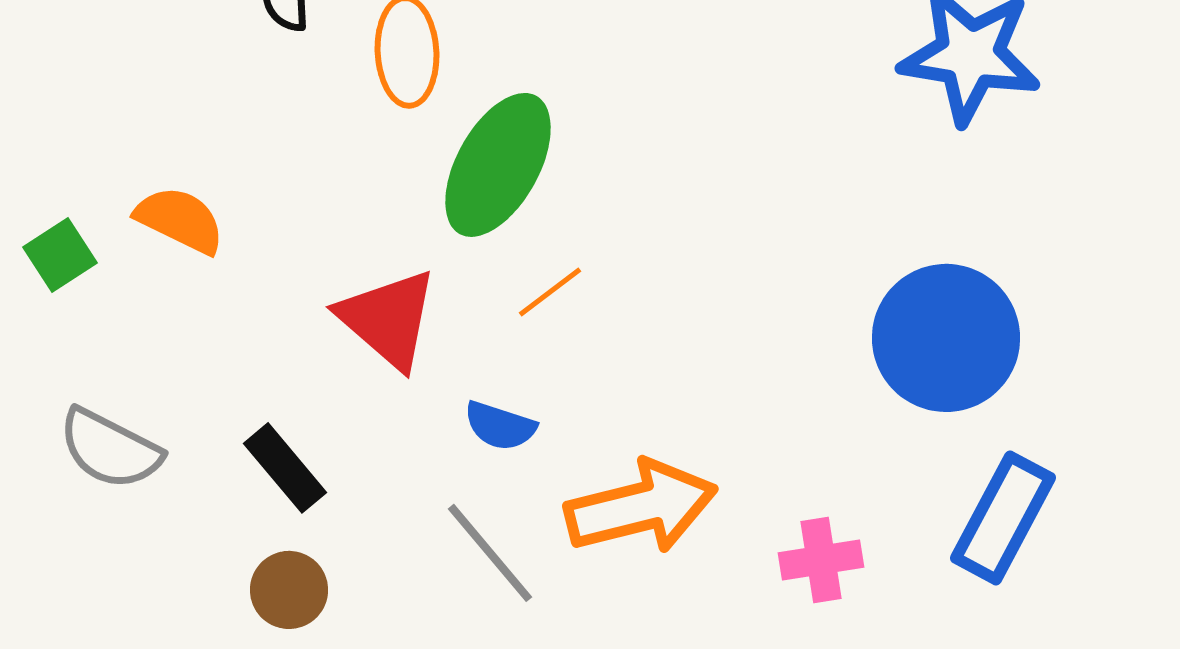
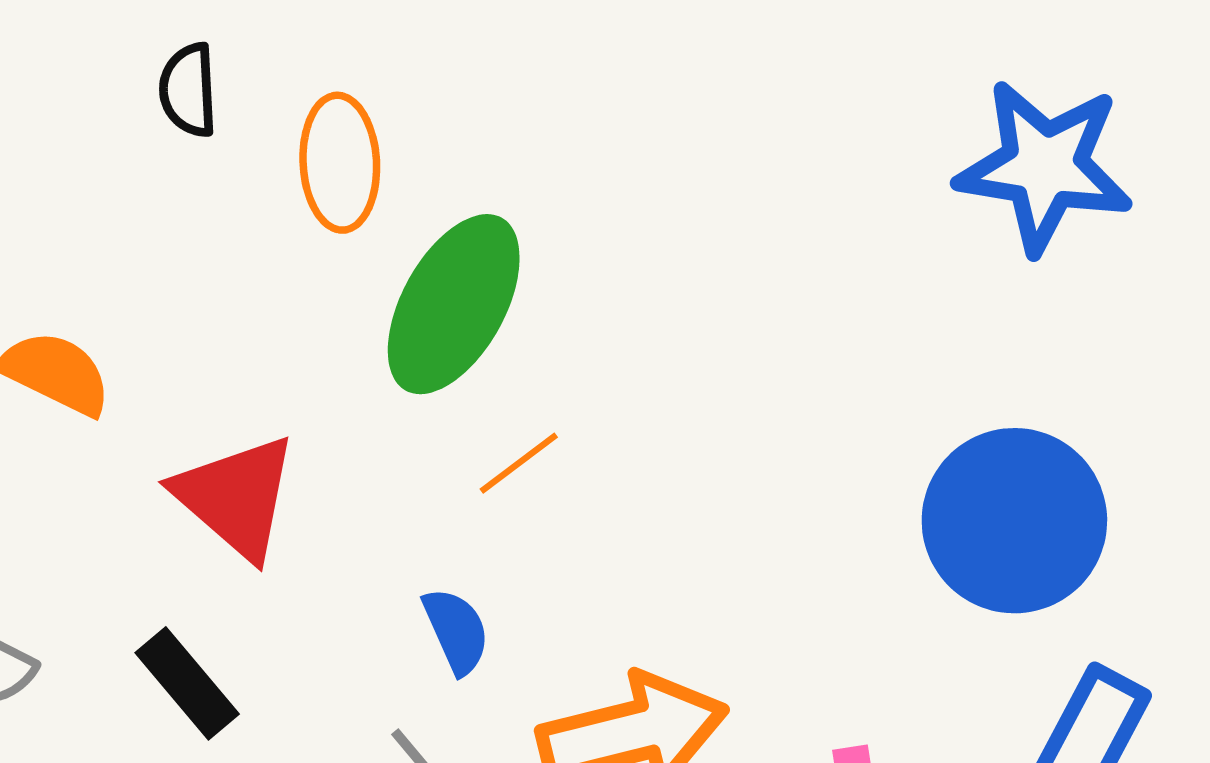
red triangle: (388, 319) -> (236, 497), moved
blue semicircle: (500, 426) -> (456, 631), turned -132

